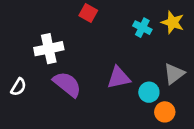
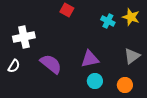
white cross: (49, 49) -> (24, 37), moved
cyan circle: (149, 92) -> (95, 81), moved

